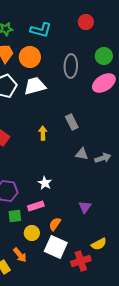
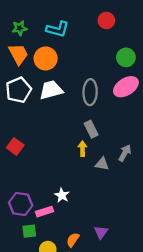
gray ellipse: (71, 66) -> (90, 92), moved
yellow arrow: (43, 133) -> (83, 149), moved
gray arrow: (103, 158) -> (125, 153), moved, turned -42
pink rectangle: (36, 206) -> (45, 212), moved
purple triangle: (85, 207) -> (101, 232), moved

